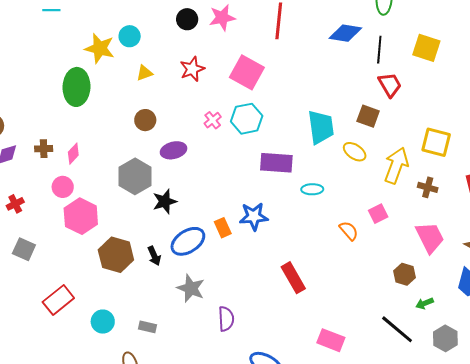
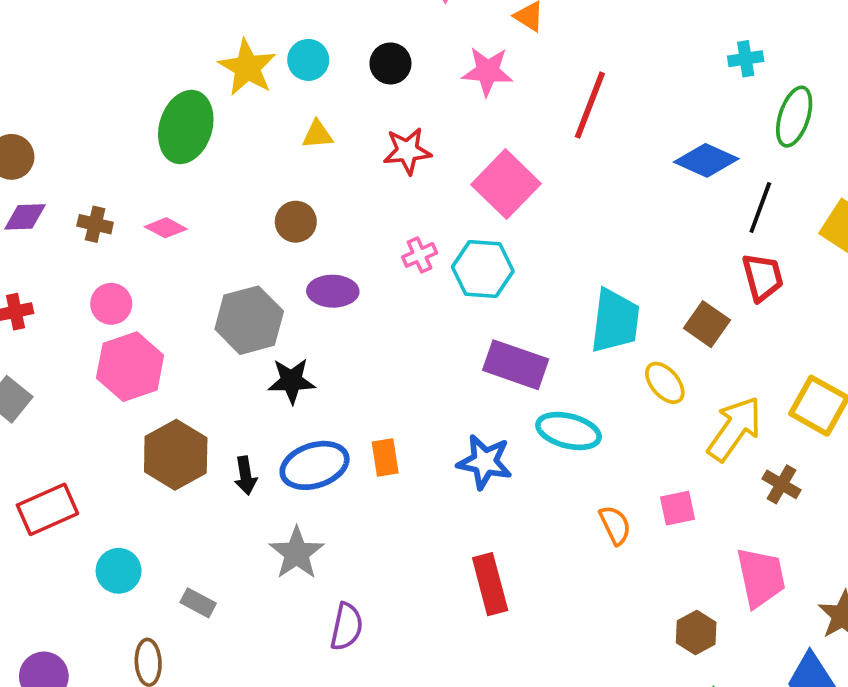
black circle: (187, 19) -> (390, 63), moved
pink diamond: (73, 154) -> (166, 228), moved, turned 60
cyan ellipse: (312, 189) -> (569, 431), size x1.5
blue star: (254, 216) -> (485, 462), moved

